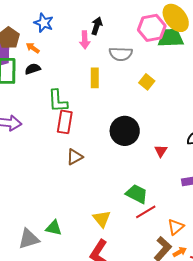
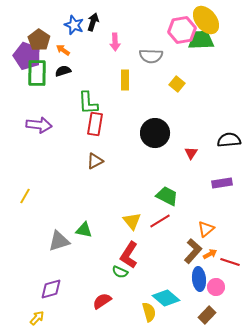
black arrow: (97, 26) -> (93, 22), moved
brown triangle: (75, 157) -> (95, 161), moved
red line: (146, 212) -> (160, 221), moved

